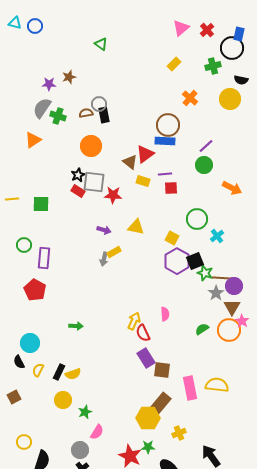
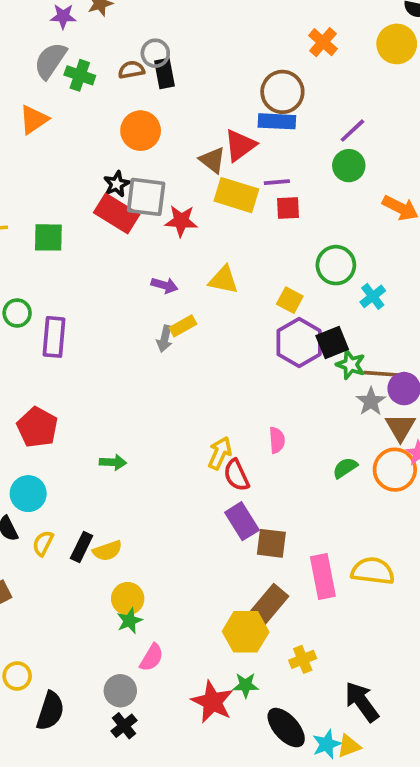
yellow rectangle: (143, 181) -> (236, 195), size x1.6
red rectangle: (78, 191) -> (117, 214), size x1.6
red pentagon: (35, 290) -> (37, 427), moved
yellow circle: (63, 400) -> (128, 599), moved

